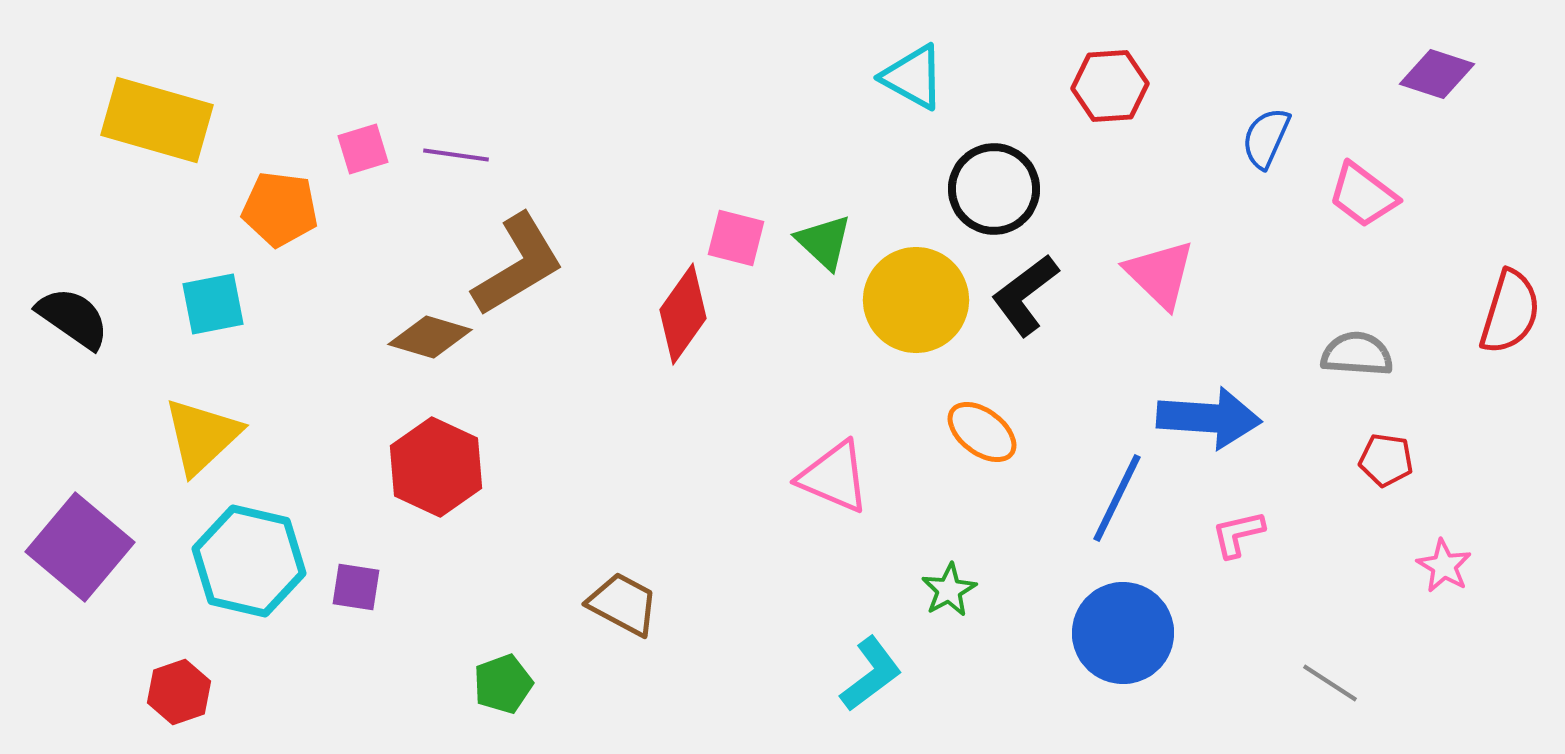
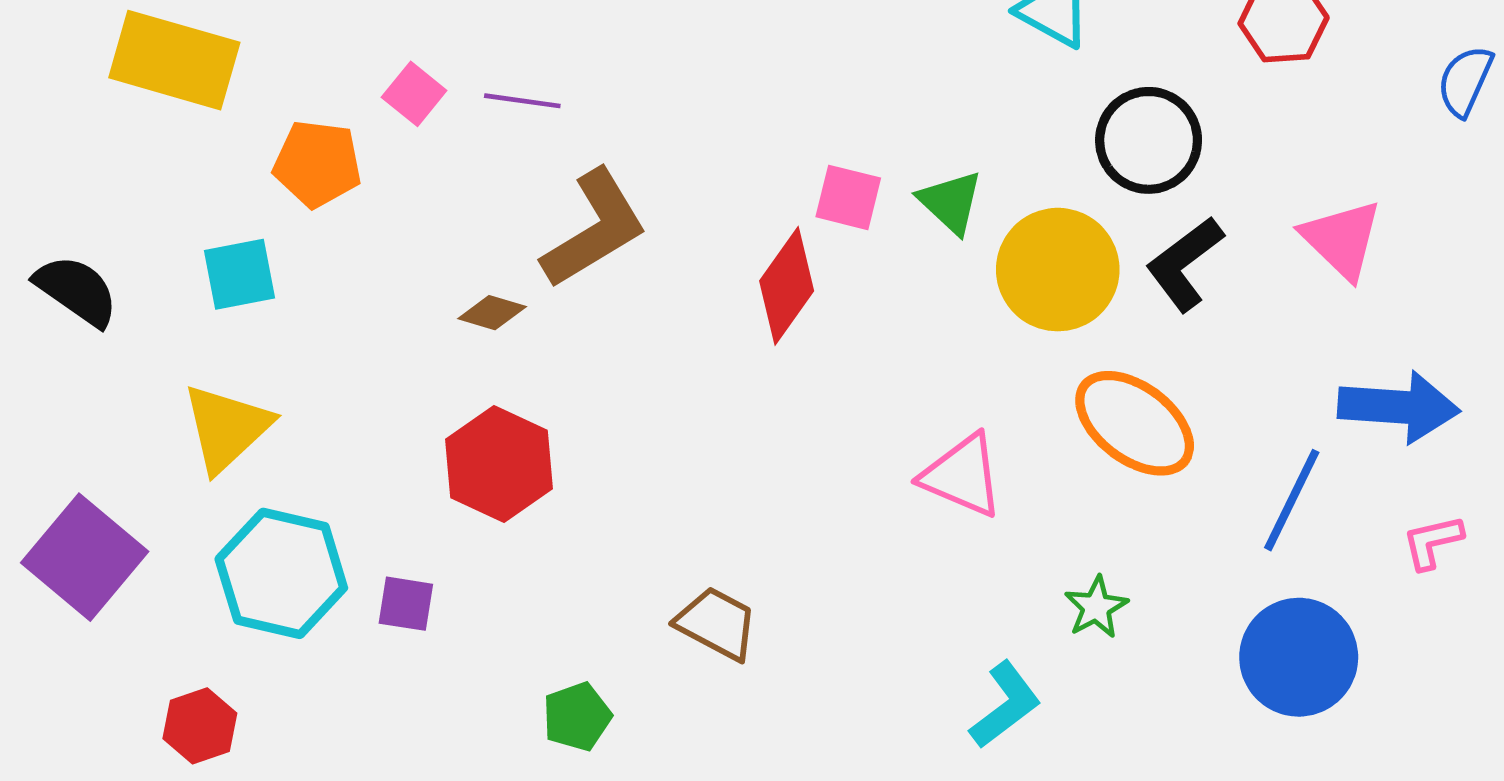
pink square: (363, 149) -> (414, 94), turned -34
brown diamond: (430, 337) -> (492, 313), size x0.7
orange ellipse: (982, 432) -> (1135, 423), size x1.5

